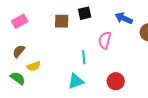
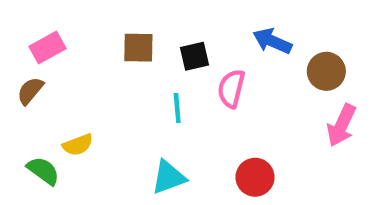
black square: (85, 13) -> (194, 56), moved
brown semicircle: (19, 51) -> (30, 91), moved
cyan line: (84, 57) -> (177, 108), moved

